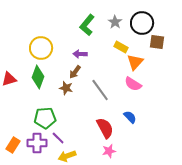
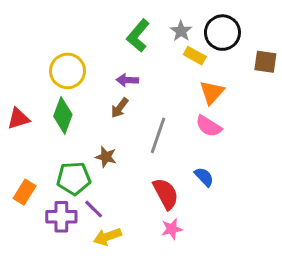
brown square: (157, 42) -> (265, 62), moved
yellow rectangle: (121, 47) -> (195, 56), moved
brown star: (66, 88) -> (106, 157), moved
gray line: (100, 90) -> (158, 135), turned 55
orange rectangle: (13, 145) -> (25, 192), moved

